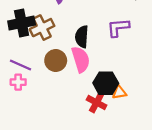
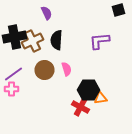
black semicircle: (82, 37) -> (56, 40), moved
pink semicircle: (81, 59) -> (66, 69), size x0.6
purple line: (20, 65) -> (14, 74), turned -60

